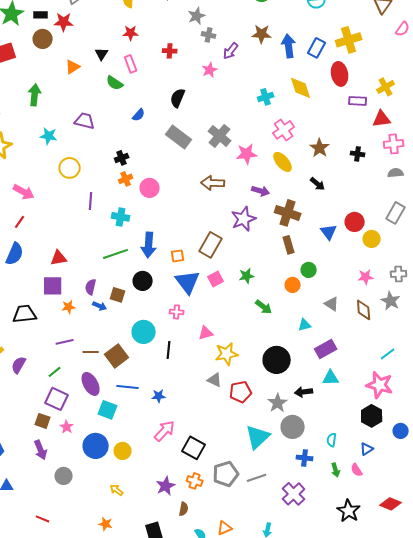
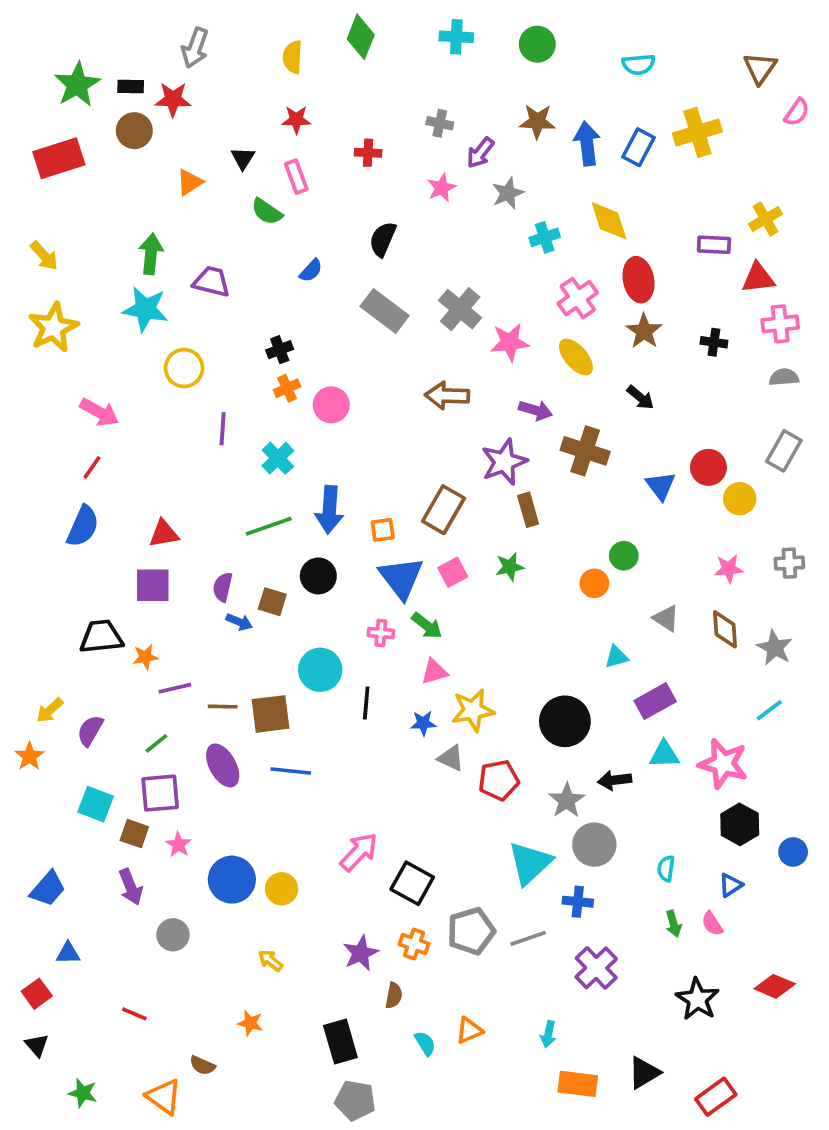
gray star: (197, 16) -> (508, 193), moved
red ellipse: (340, 74) -> (639, 280), moved
green arrow: (35, 95) -> (151, 254), moved
cyan star: (49, 136) -> (145, 309), size x1.4
cyan cross: (121, 217) -> (278, 458), turned 36
brown rectangle: (289, 245) -> (528, 510), moved
gray star: (391, 301) -> (775, 648), moved
orange star: (69, 307) -> (145, 657), moved
green arrow: (264, 307) -> (427, 626), moved
brown square: (117, 356) -> (270, 714), turned 30
pink star: (380, 385) -> (723, 764), moved
blue star: (159, 396) -> (423, 723), moved
purple square: (57, 399) -> (160, 793), turned -30
cyan square: (108, 410) -> (96, 804), moved
blue cross: (305, 458) -> (578, 902), moved

